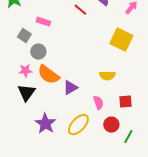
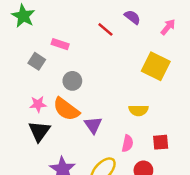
gray circle: (38, 52) -> (72, 81), moved
purple triangle: (70, 88) -> (93, 125), turned -35
pink semicircle: (98, 103) -> (128, 143), turned 32

